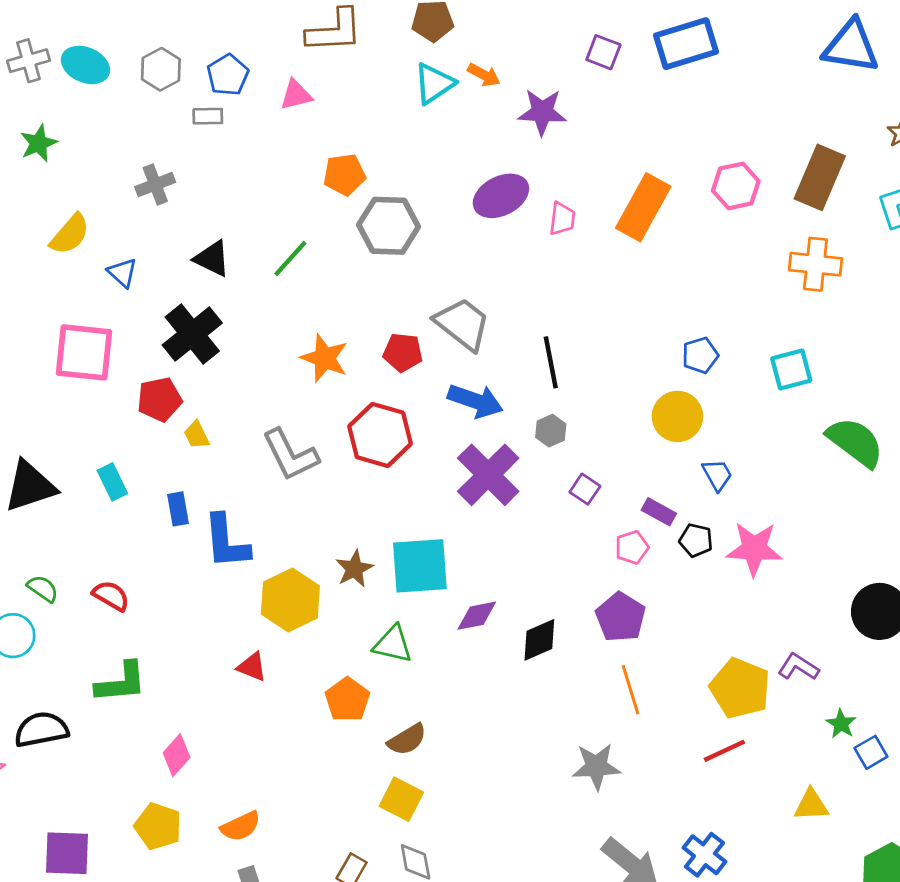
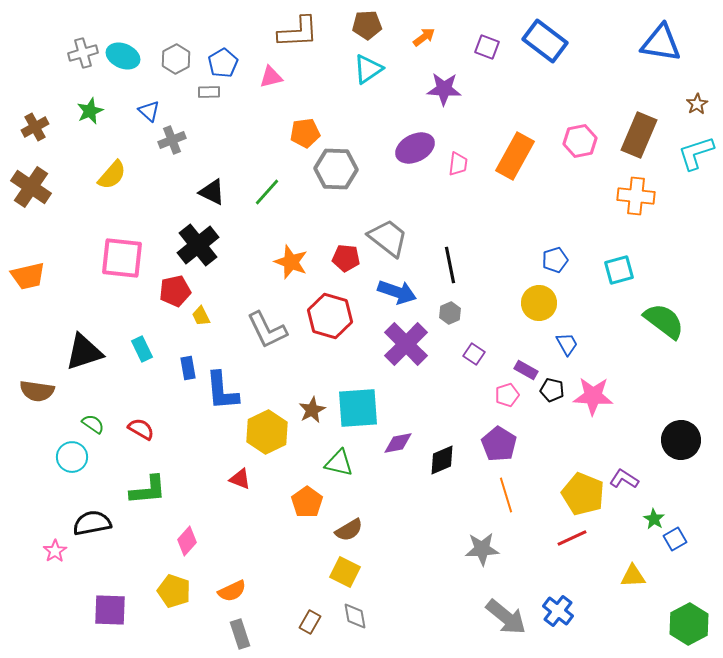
blue rectangle: (686, 44) -> (545, 41), turned 54
orange arrow: (484, 75) -> (424, 37), moved, turned -65
blue triangle: (122, 273) -> (149, 111), moved

